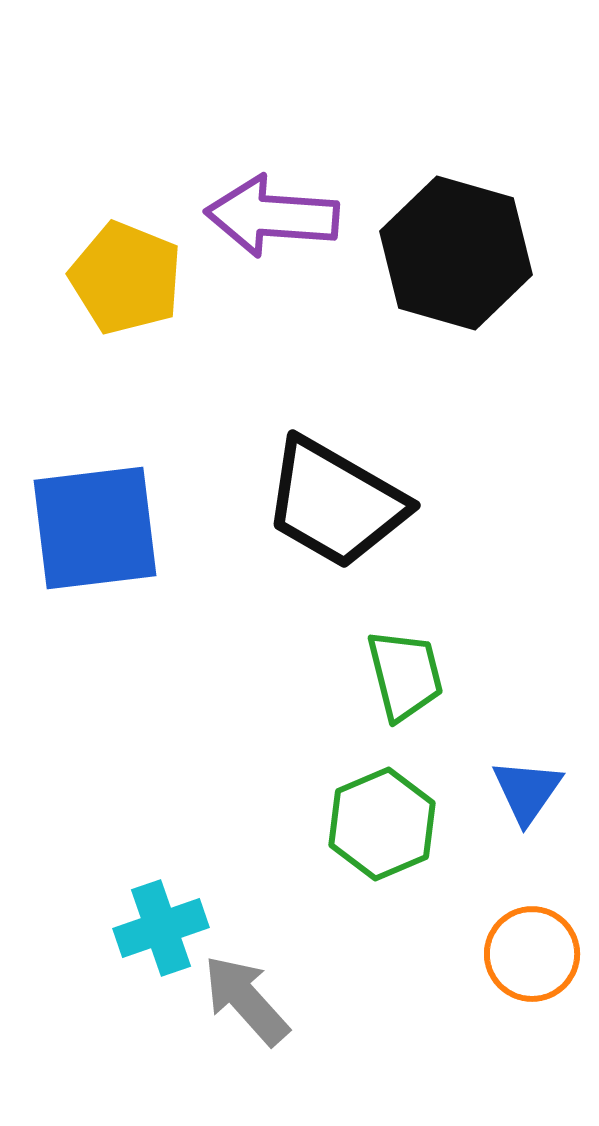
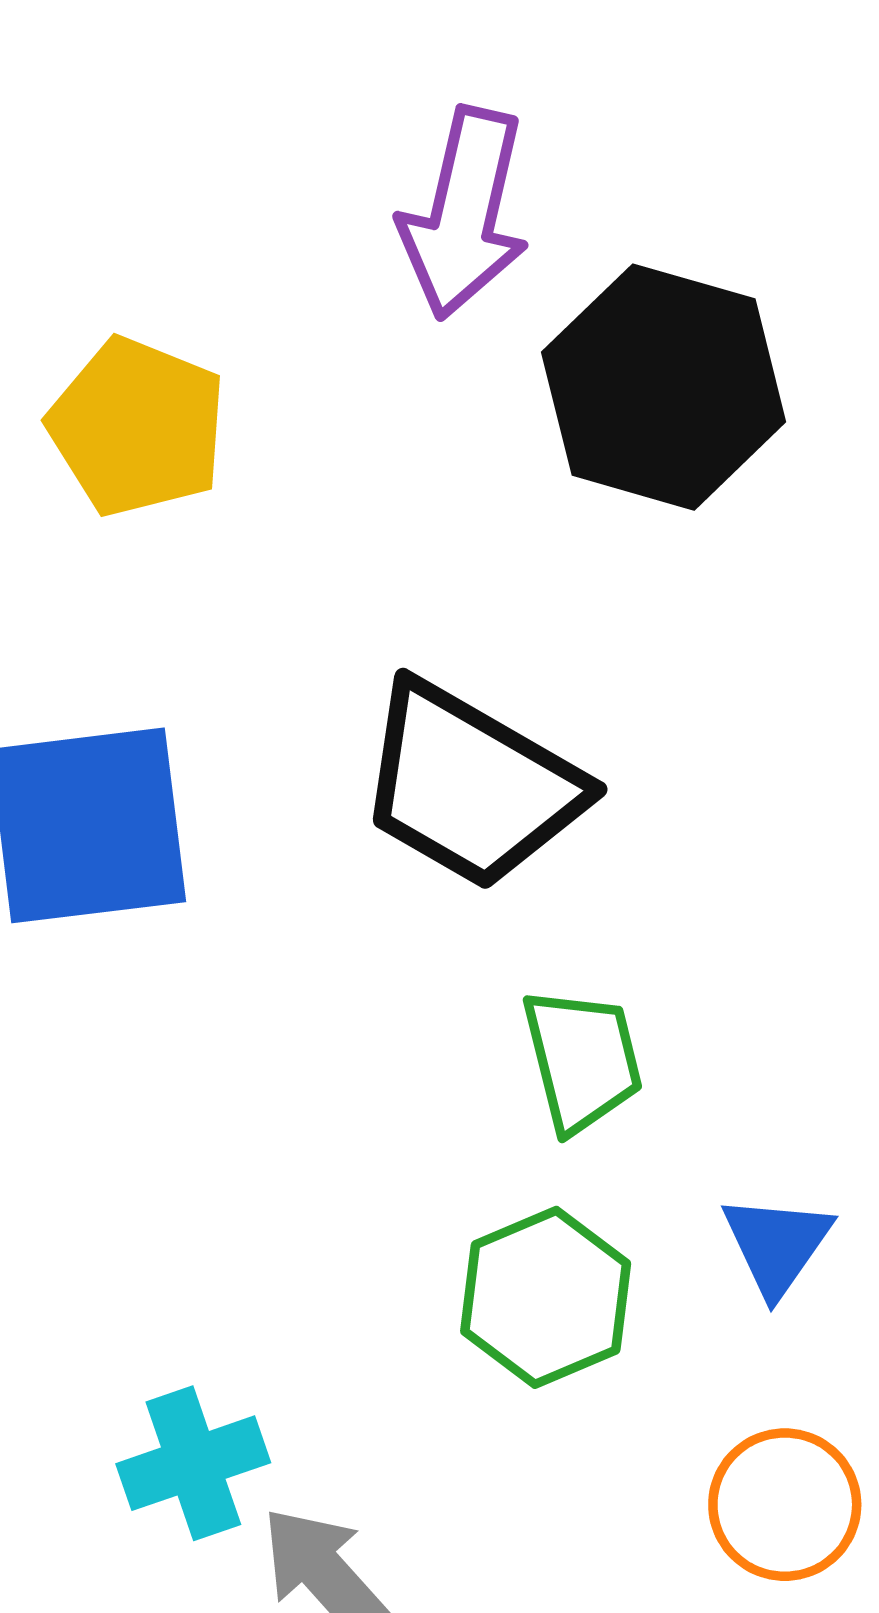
purple arrow: (272, 216) -> (464, 213), moved, turned -81

